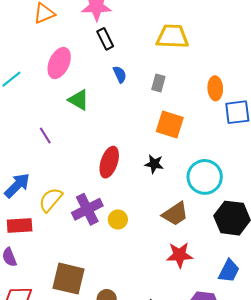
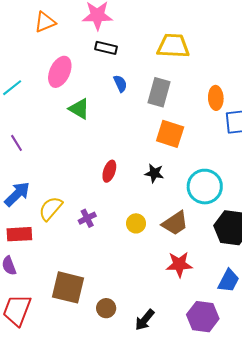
black rectangle: (105, 39) -> (106, 48), turned -50
gray rectangle: (158, 83) -> (159, 92), size x1.6
purple line: (45, 136) -> (17, 143), moved
red ellipse: (109, 162) -> (109, 171), size x0.7
purple cross: (87, 209) -> (87, 218), size x0.6
yellow circle: (118, 219) -> (136, 223), moved

